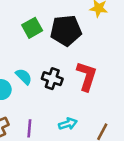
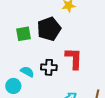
green square: (32, 28) -> (23, 34), turned 35

